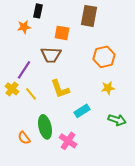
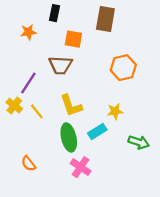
black rectangle: (38, 11) -> (55, 13), moved
yellow star: (108, 88) -> (115, 111), moved
green ellipse: (45, 127) -> (69, 137), moved

